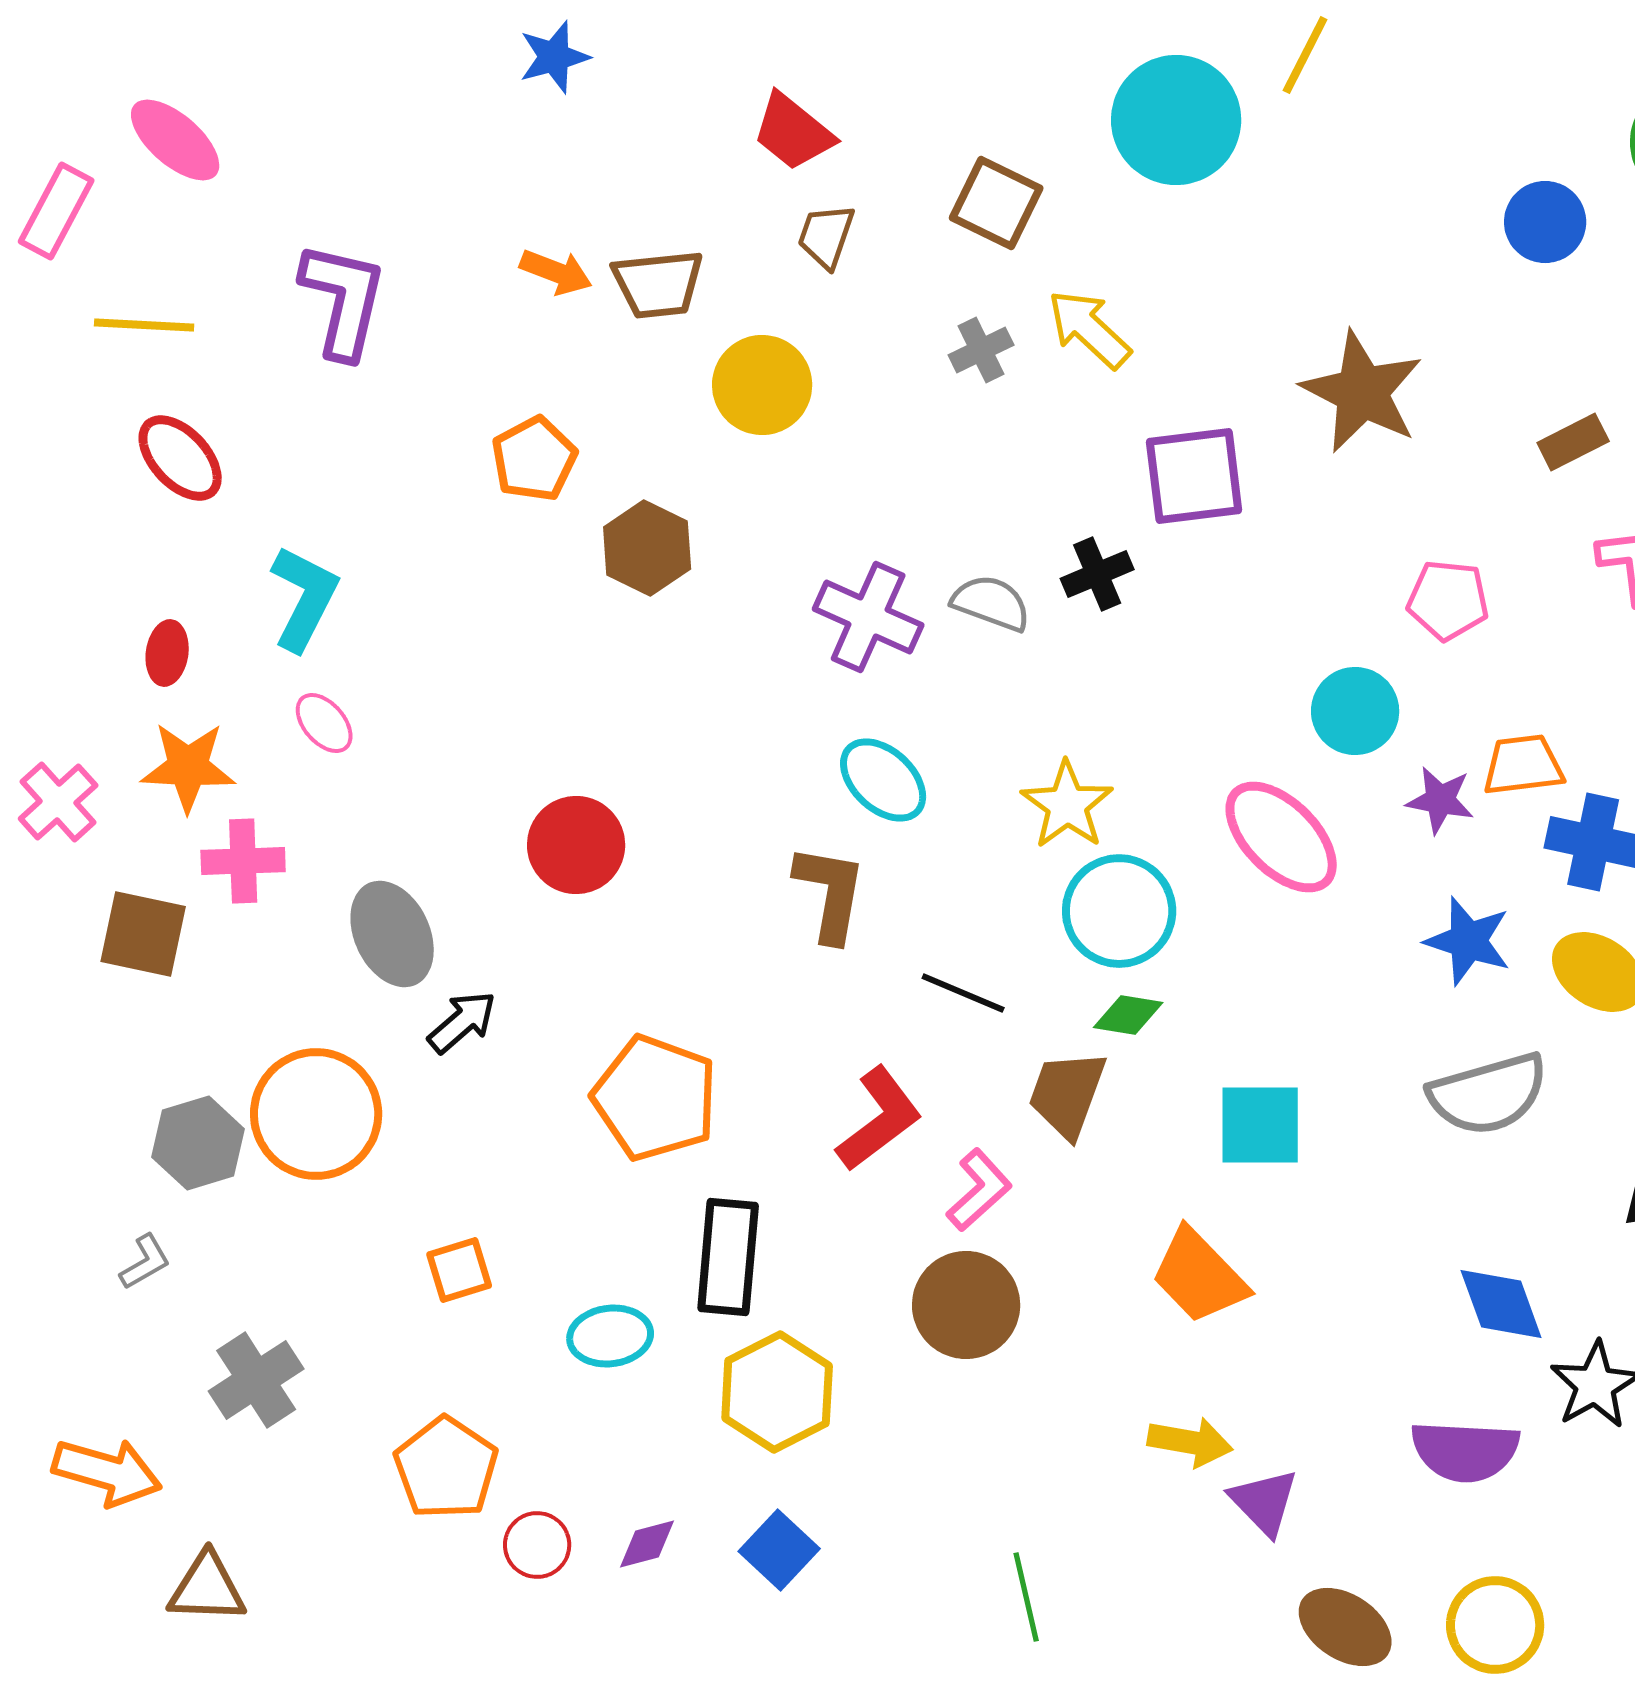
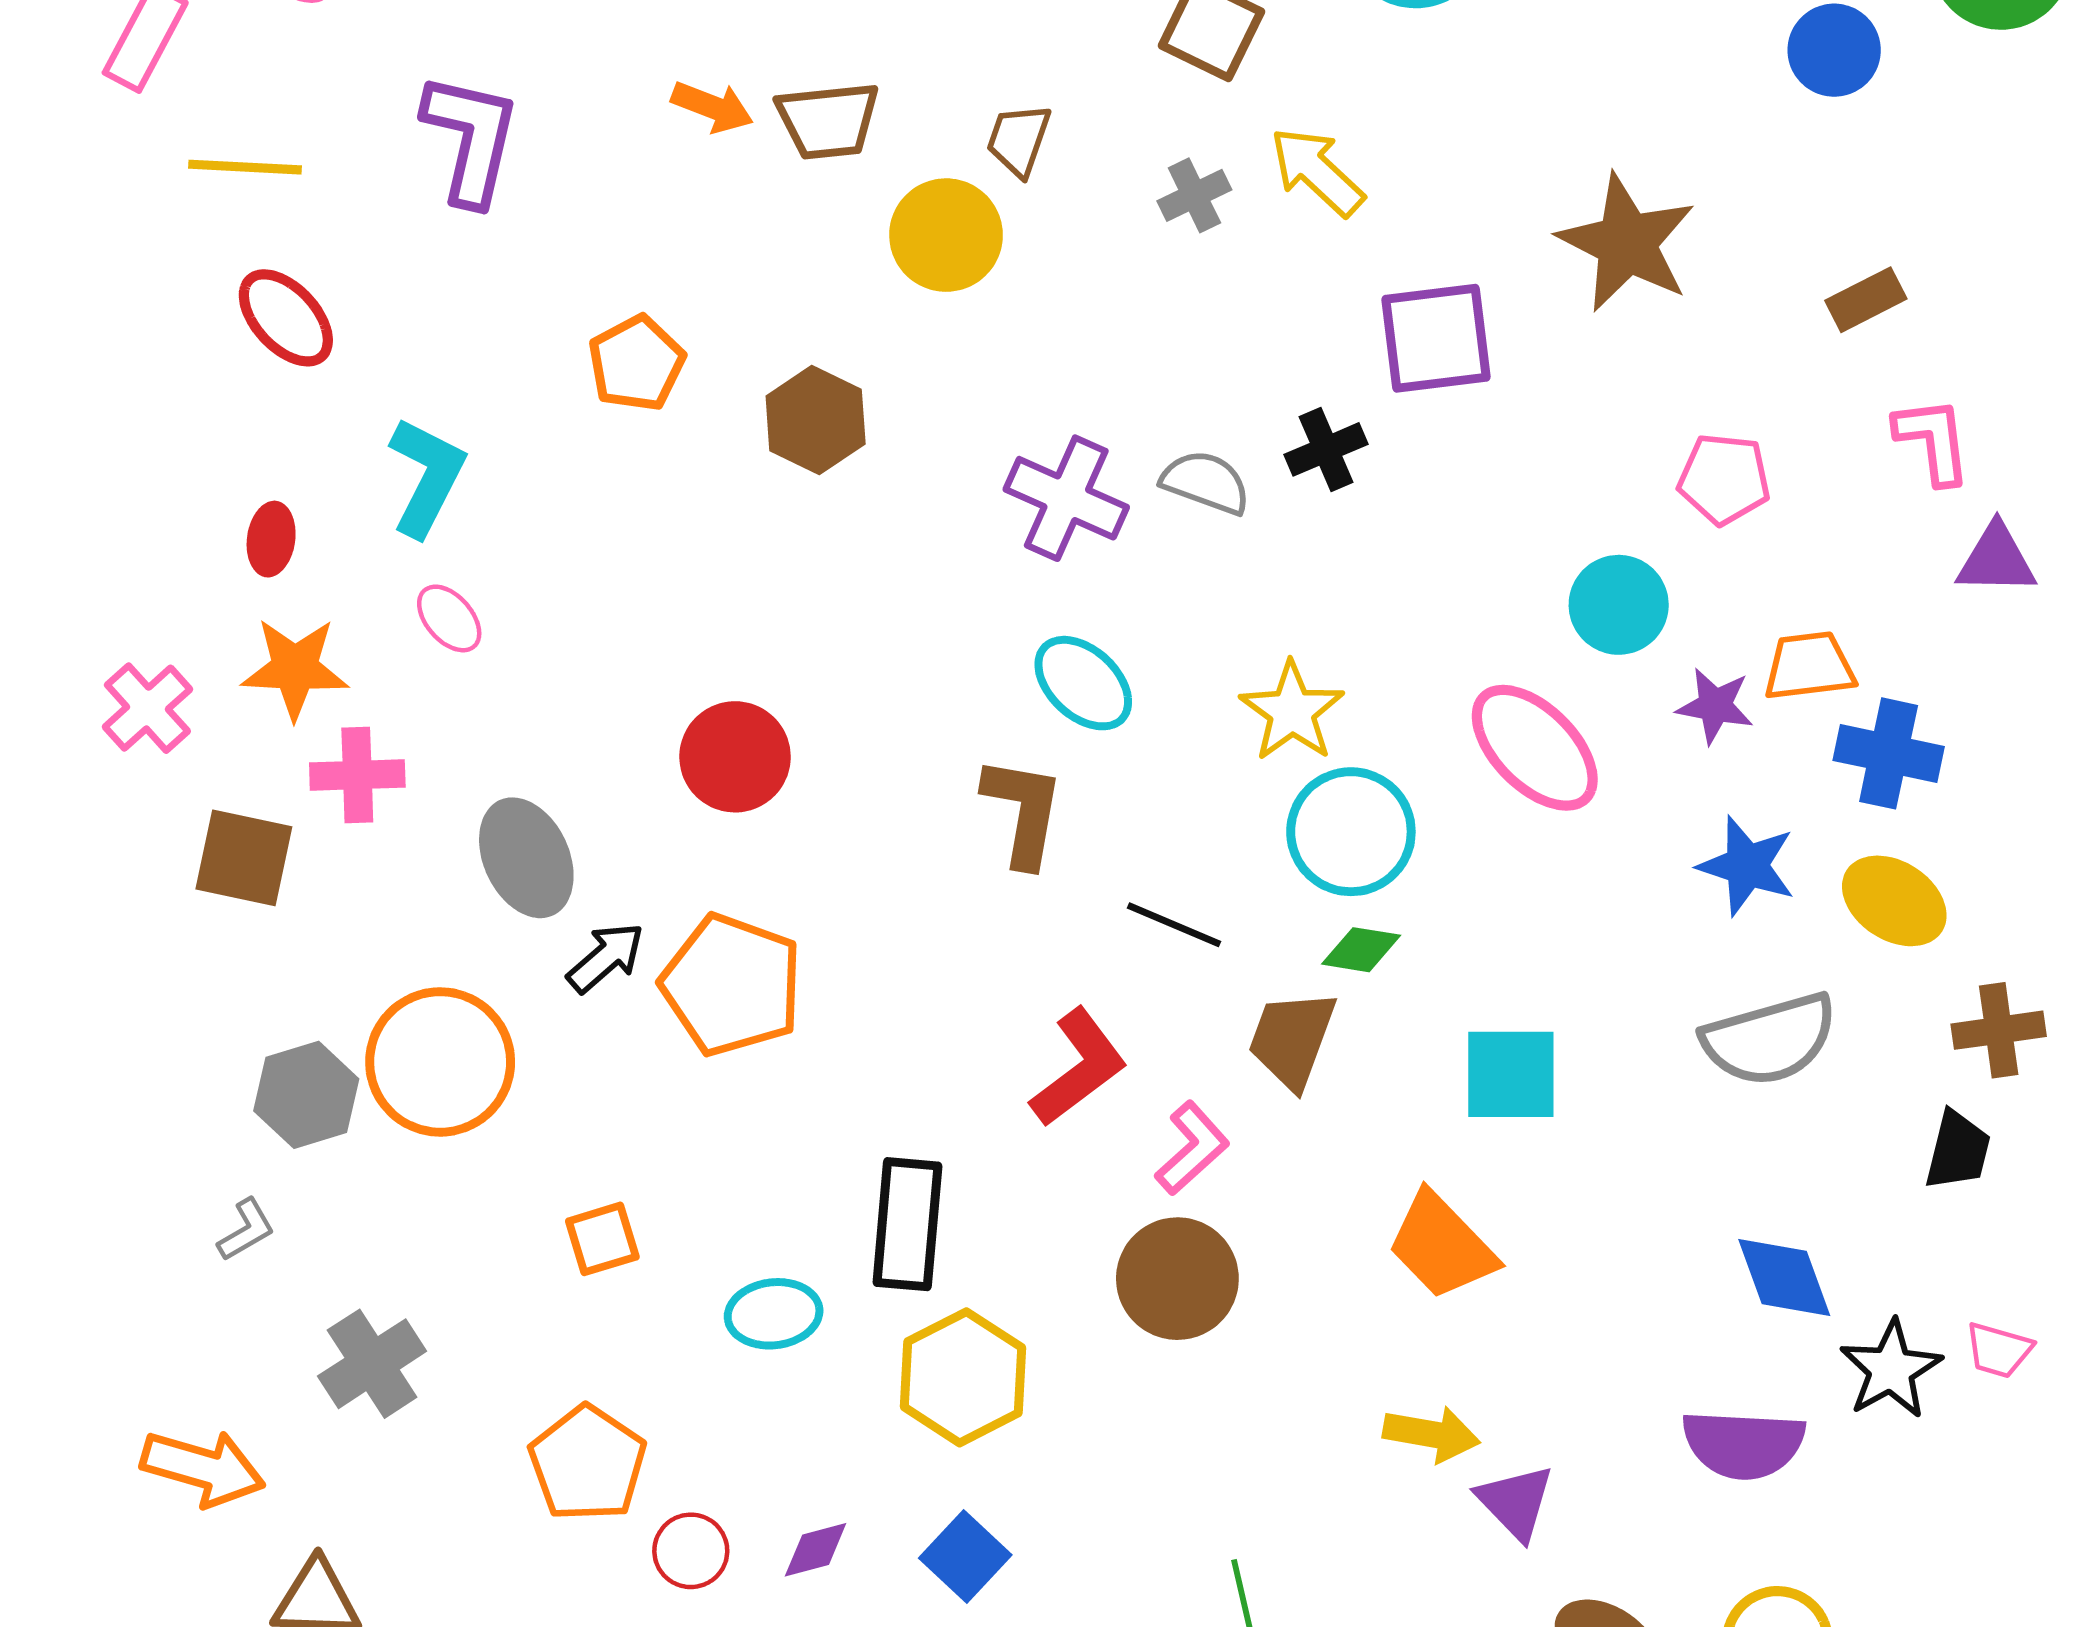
brown trapezoid: (826, 236) -> (1019, 140), moved
orange pentagon: (534, 459) -> (636, 363), moved
orange pentagon: (655, 1098) -> (732, 985), moved

